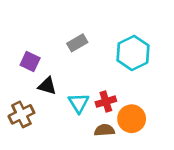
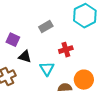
cyan hexagon: (133, 53) -> (85, 16), moved
red cross: (106, 102) -> (66, 50), moved

